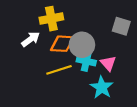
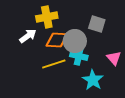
gray square: (121, 26) -> (97, 24), moved
pink triangle: (108, 63) -> (114, 58), moved

